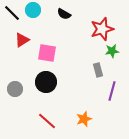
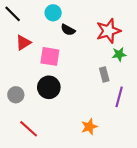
cyan circle: (33, 10) -> (53, 13), moved
black semicircle: (64, 14) -> (68, 30), moved
red line: (47, 121) -> (29, 129), moved

